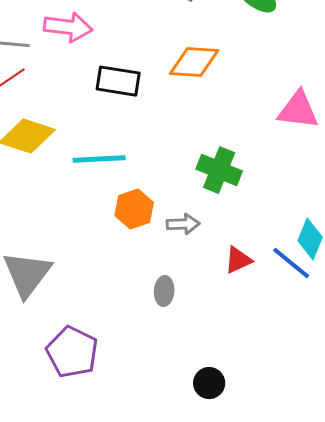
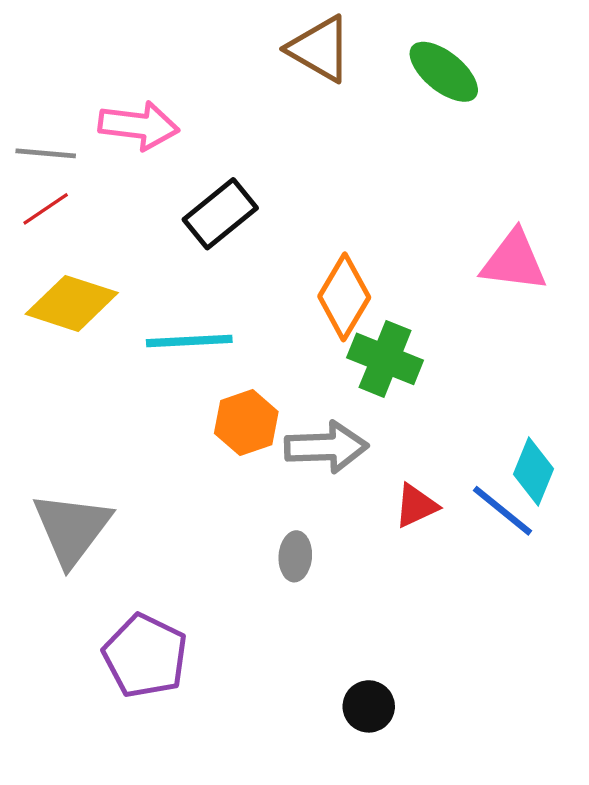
orange diamond: (194, 62) -> (344, 297), moved, turned -63
black rectangle: (118, 81) -> (220, 214), turned -48
gray arrow: (183, 224) -> (326, 447), size x1.5

